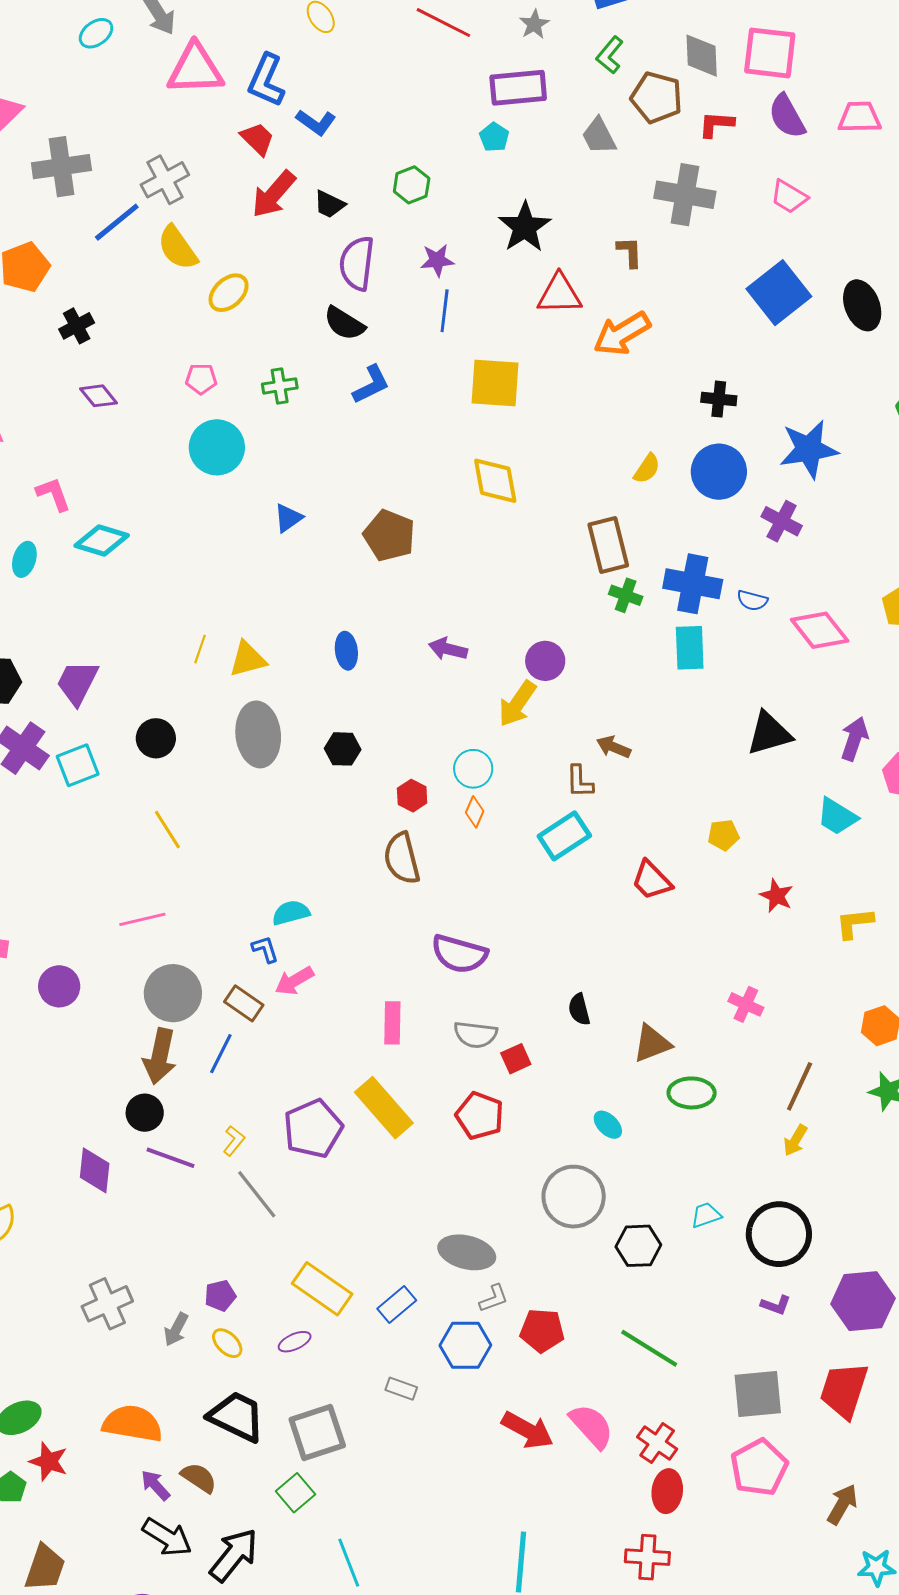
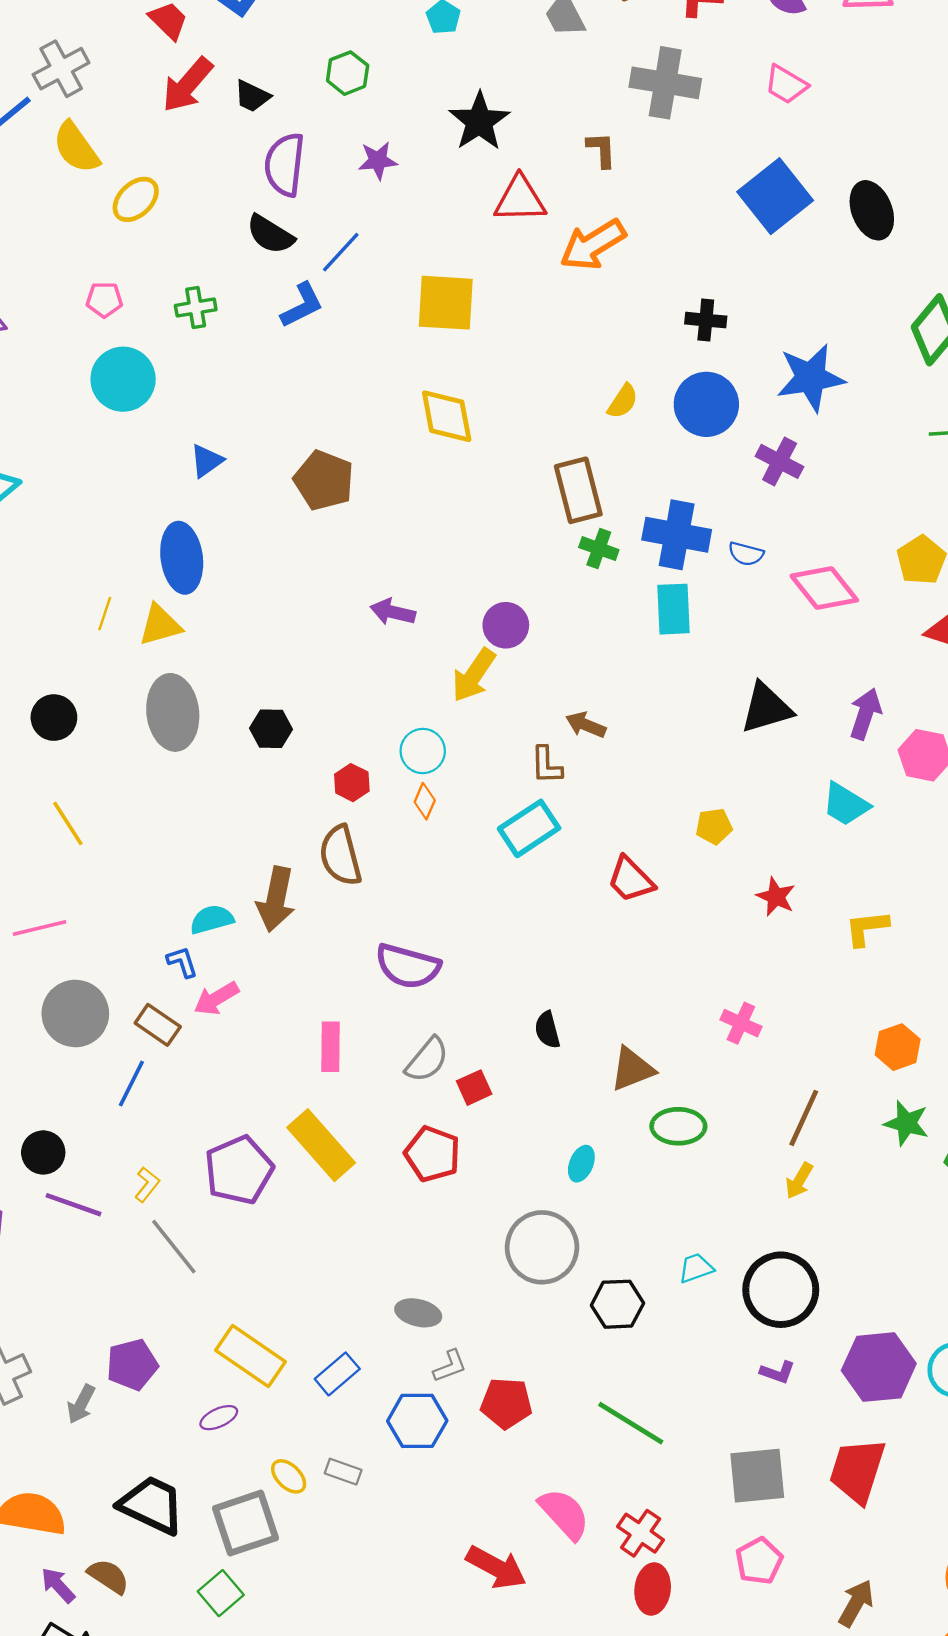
blue line: (445, 311) -> (341, 252), moved, turned 36
blue ellipse: (346, 651) -> (182, 558), moved, size x1.6
gray semicircle: (476, 1035) -> (427, 1060), turned -57
brown arrow: (160, 1056) -> (276, 899), moved
cyan ellipse: (608, 1125) -> (581, 1164), turned 68
gray ellipse: (467, 1252) -> (418, 1313), size x0.7
purple pentagon: (220, 1296) -> (132, 1365), size x1.4
yellow ellipse: (227, 1343) -> (289, 1476), moved
red arrow: (527, 1430) -> (496, 1567), moved
pink pentagon: (759, 1467) -> (759, 1561), size x0.7

